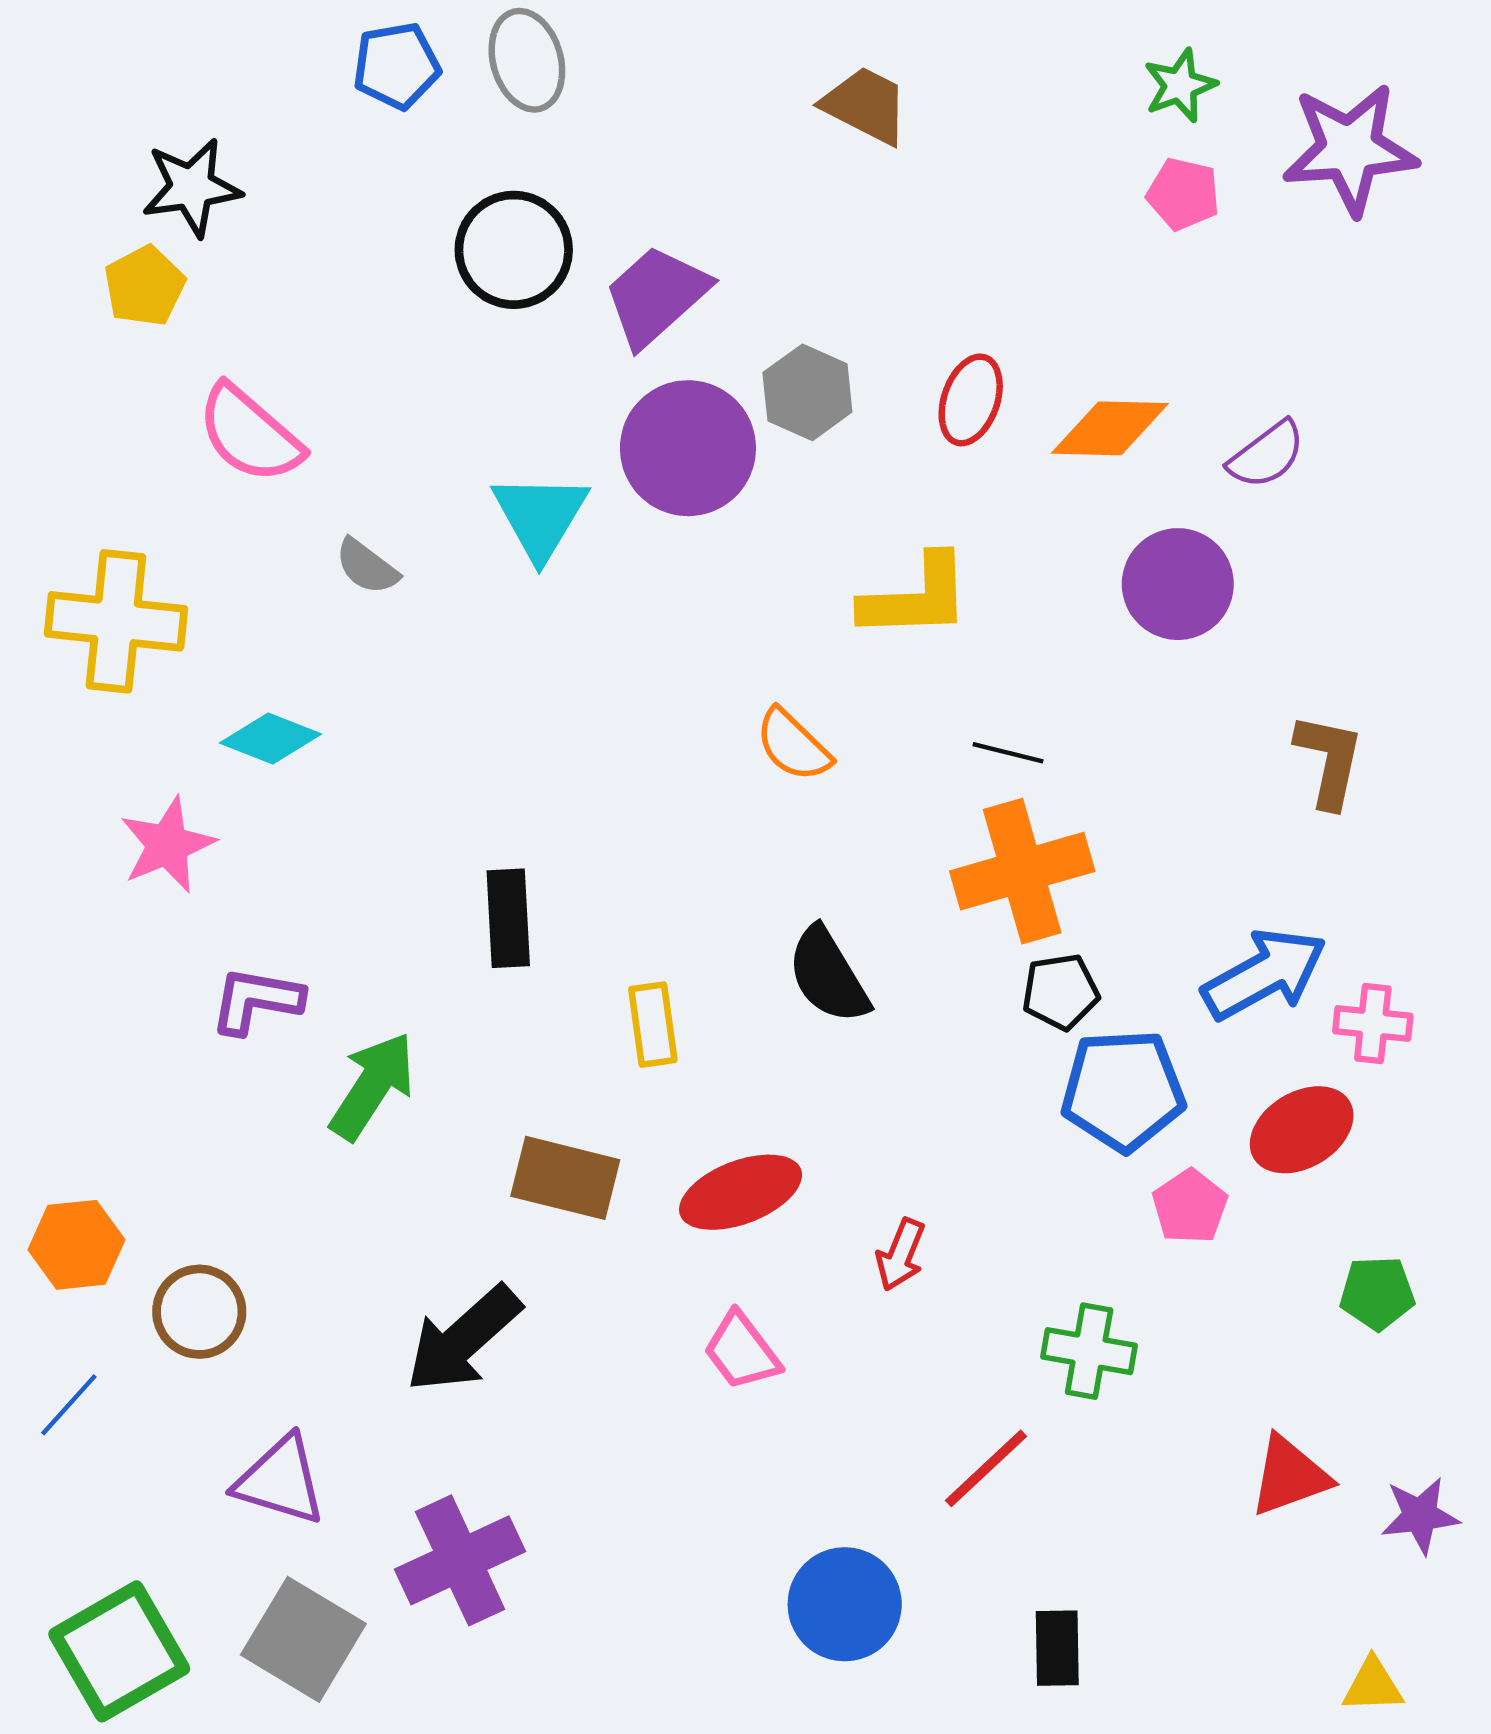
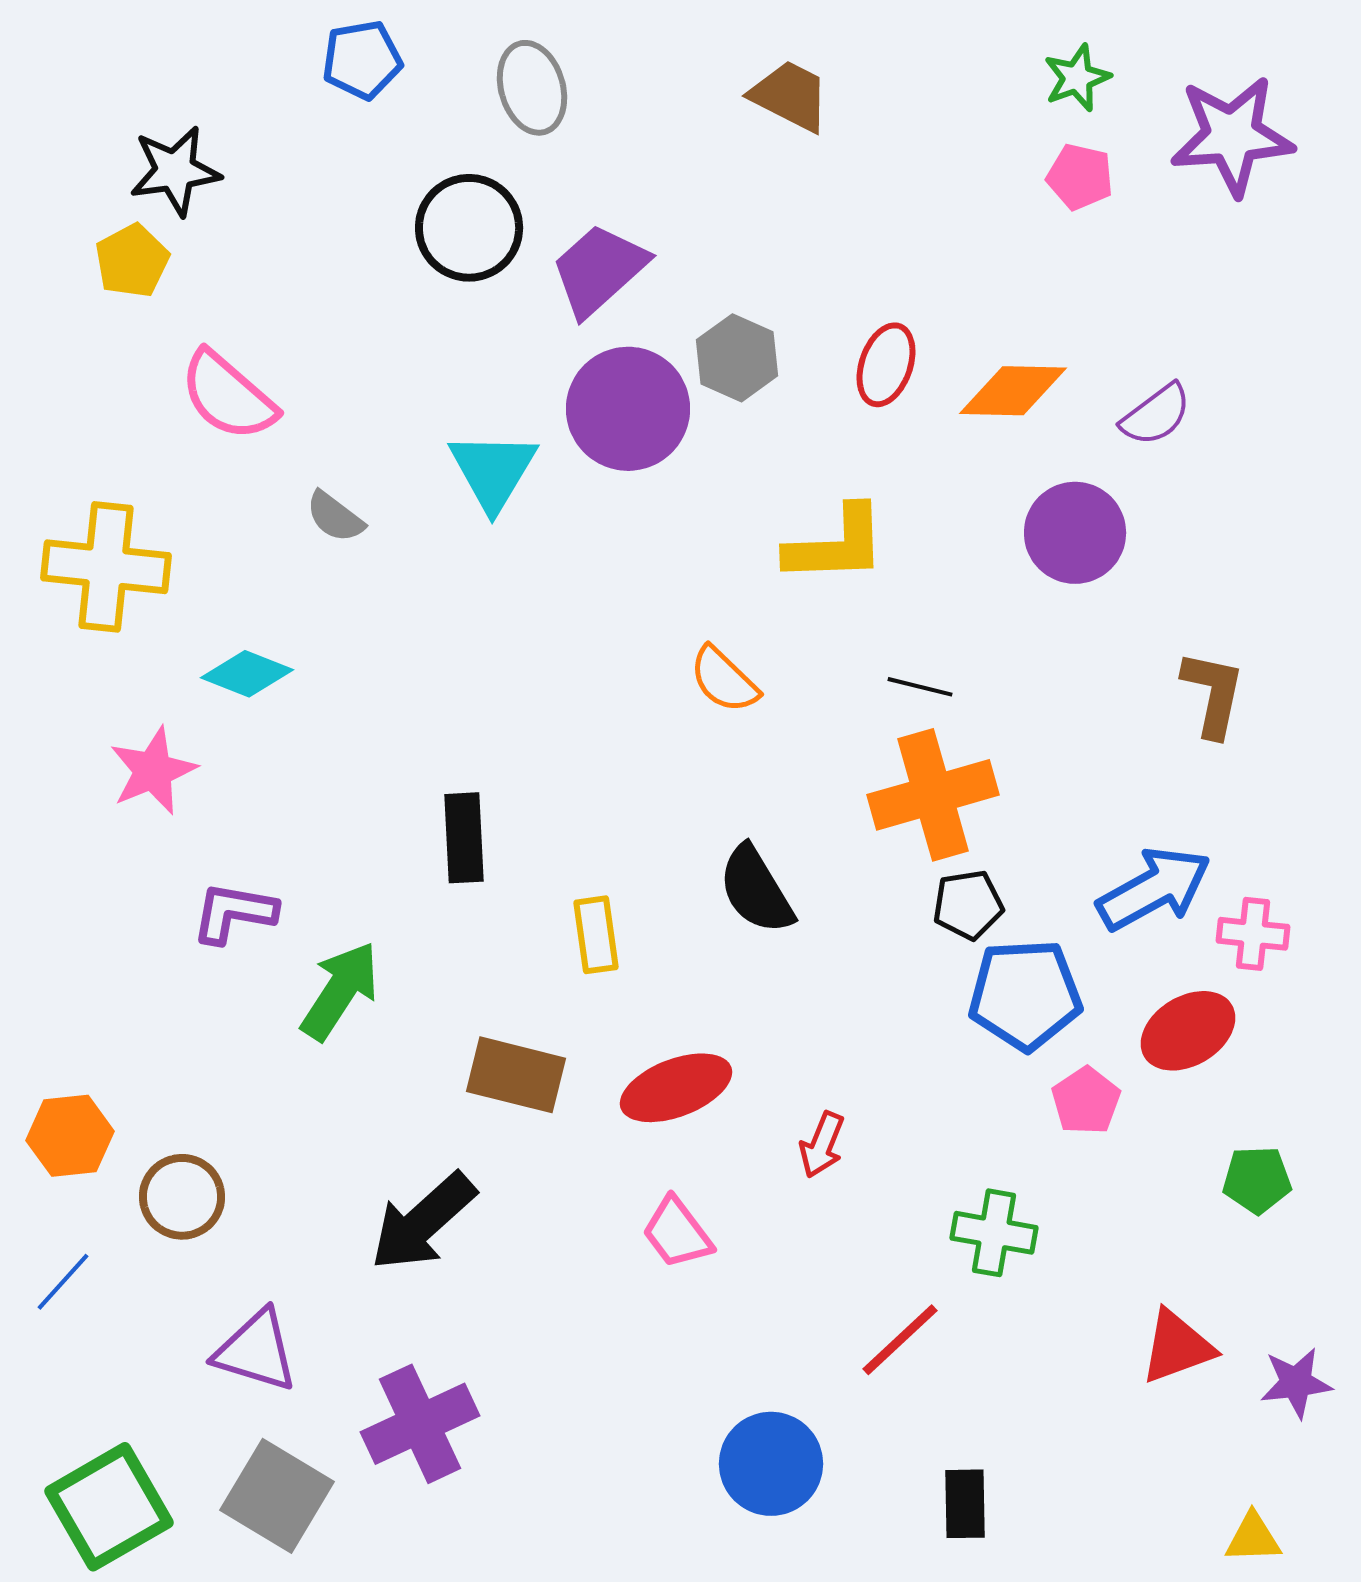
gray ellipse: (527, 60) -> (532, 88), moved

